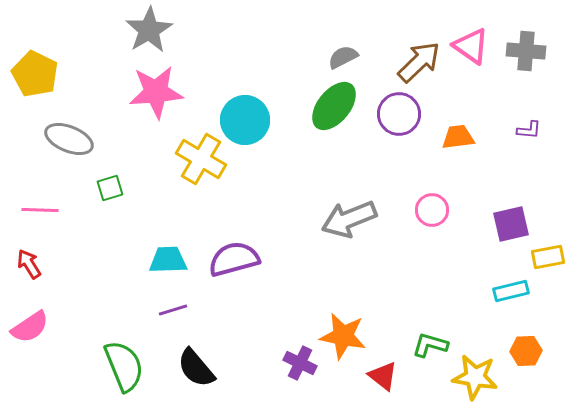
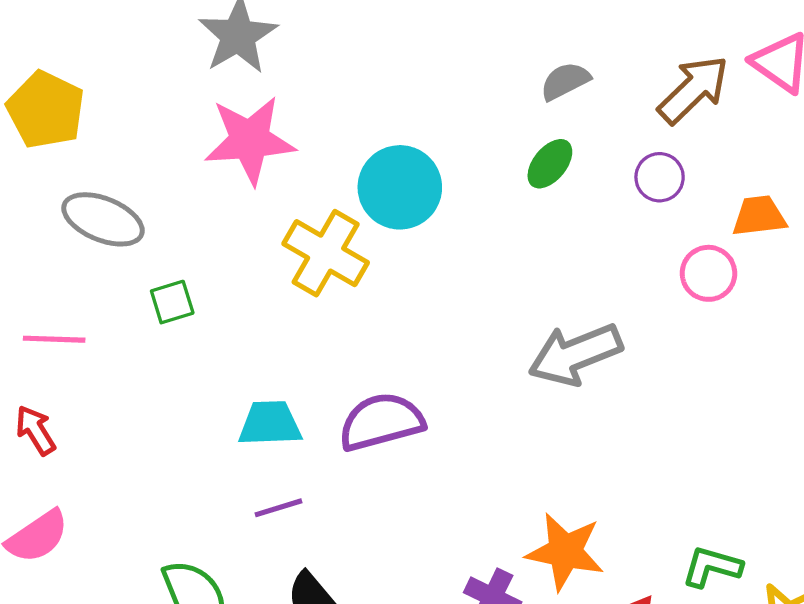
green ellipse: (334, 106) -> (550, 164), size x0.6
purple circle: (399, 114) -> (660, 177), size x0.7
pink circle: (432, 210) -> (708, 273), moved

